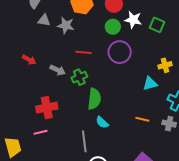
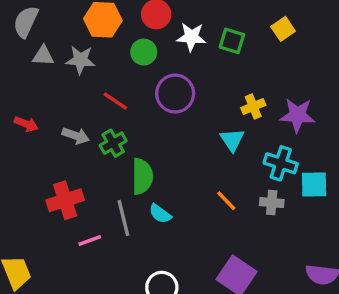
green circle: (113, 27) -> (144, 52), moved
red line: (84, 52) -> (115, 101), turned 35
cyan triangle: (150, 84) -> (232, 140), turned -42
orange line: (142, 119) -> (226, 201), turned 40
pink line: (41, 132) -> (90, 240), moved
gray line: (84, 141) -> (123, 218), moved

